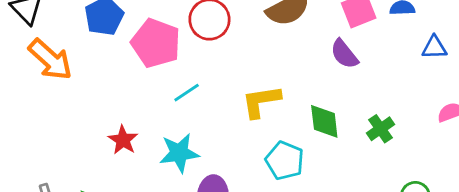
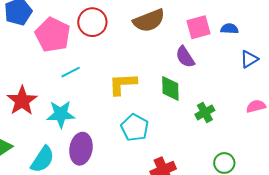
blue triangle: (434, 47) -> (249, 59), turned -36
green diamond: (324, 121) -> (170, 88), moved
red star: (123, 140) -> (22, 101), size x1.4

